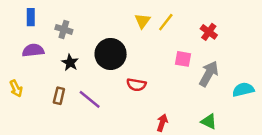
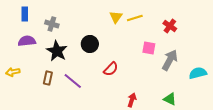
yellow line: (166, 22) -> (135, 18), turned 35
black circle: (111, 54) -> (90, 44), size x0.7
black star: (70, 63) -> (57, 51), size x1.5
red semicircle: (136, 85) -> (111, 69), turned -56
yellow arrow: (16, 88) -> (13, 72), turned 104

